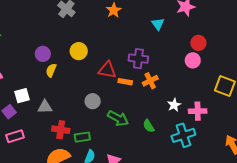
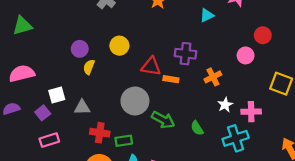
cyan triangle: (158, 24) -> (207, 15), turned 40
red circle: (198, 43) -> (263, 35), moved
orange cross: (150, 81) -> (213, 77), moved
gray circle: (93, 101) -> (135, 101), size x1.6

